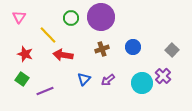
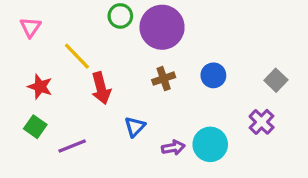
green circle: (71, 18) -> (120, 16), moved
red arrow: (63, 55) -> (101, 88), turned -114
purple arrow: (108, 80) -> (173, 148), moved, turned -152
cyan circle: (142, 83) -> (210, 144), moved

